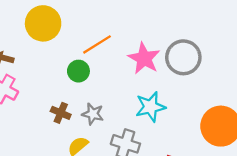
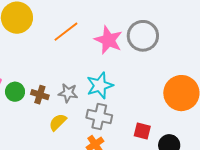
green circle: (78, 71) -> (15, 92), moved
cyan star: (150, 107) -> (100, 85), moved

